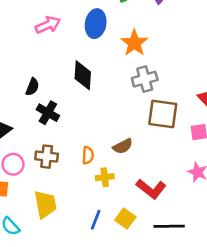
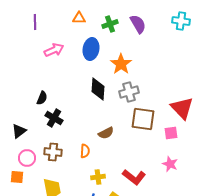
black diamond: (83, 75) -> (98, 89), moved
brown semicircle: (123, 146) -> (106, 133), moved
yellow cross: (105, 177) -> (98, 177), moved

